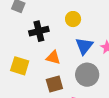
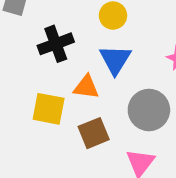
blue triangle: (84, 46) -> (115, 60), moved
yellow square: (20, 66) -> (49, 109), moved

